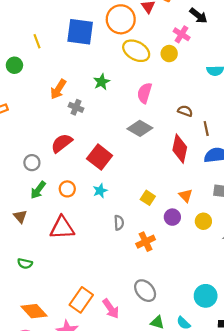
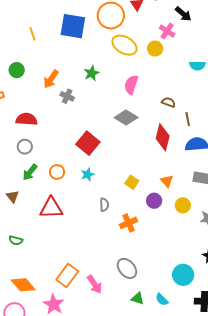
green circle: (14, 65) -> (17, 70), moved
red semicircle: (62, 143) -> (27, 119), moved, turned 40

